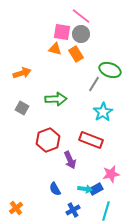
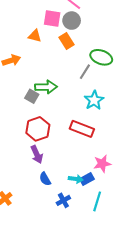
orange triangle: (55, 49) -> (35, 36), moved
gray square: (22, 108) -> (32, 96), moved
purple arrow: (70, 160) -> (37, 154), moved

